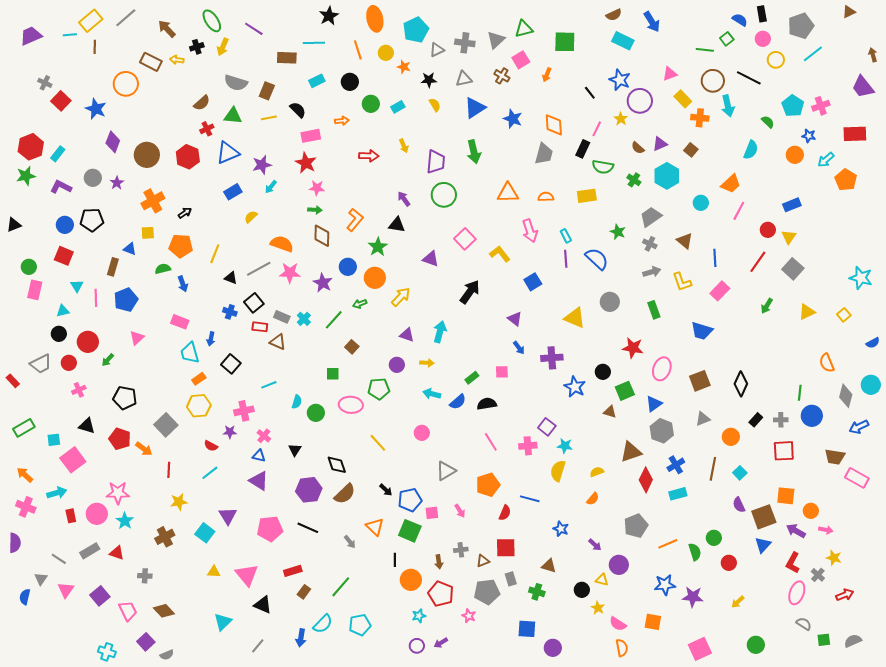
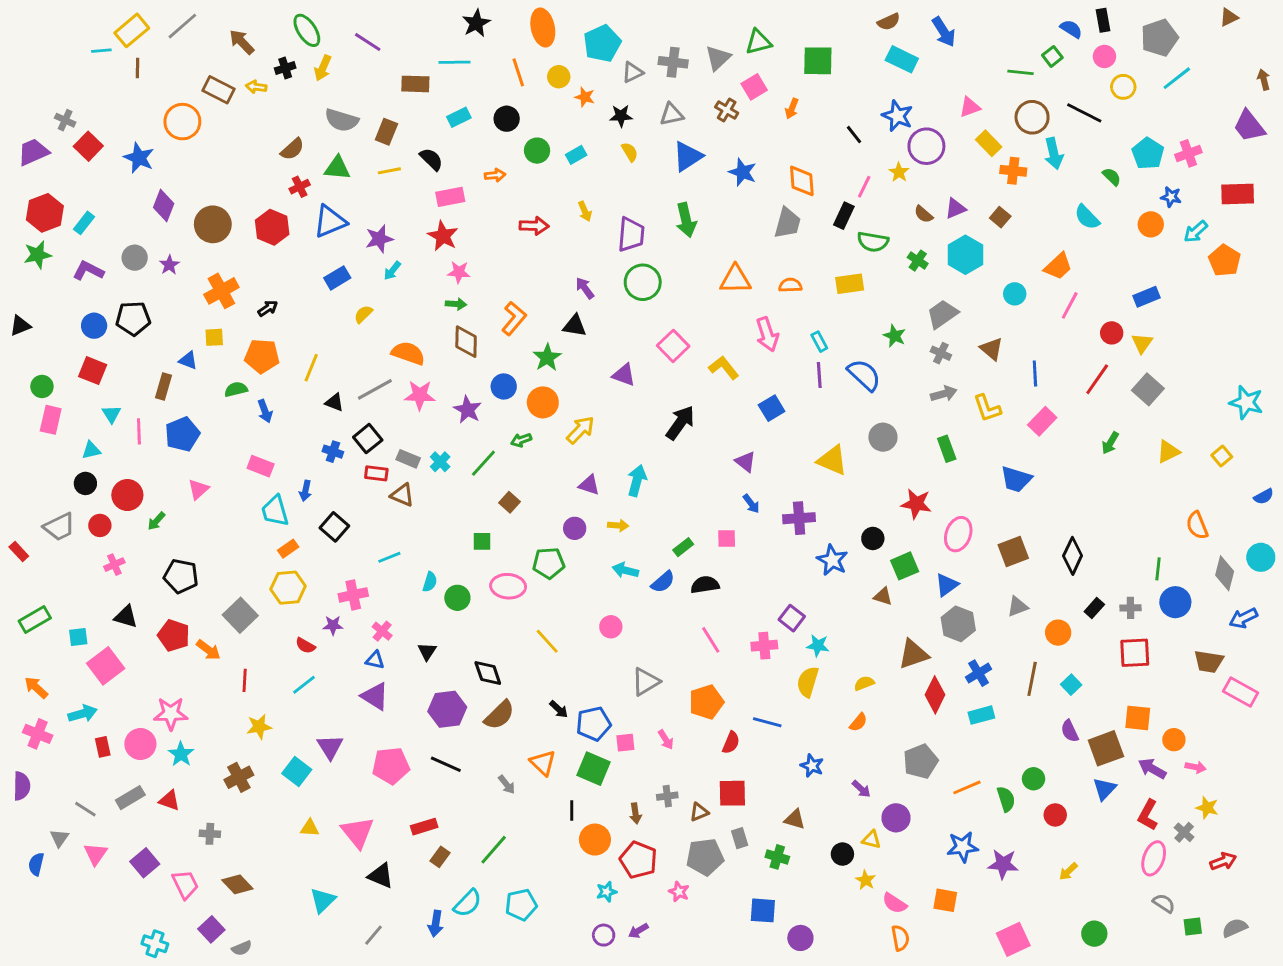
purple trapezoid: (31, 36) -> (33, 152), moved
cyan semicircle: (751, 150) -> (1087, 217), turned 114

